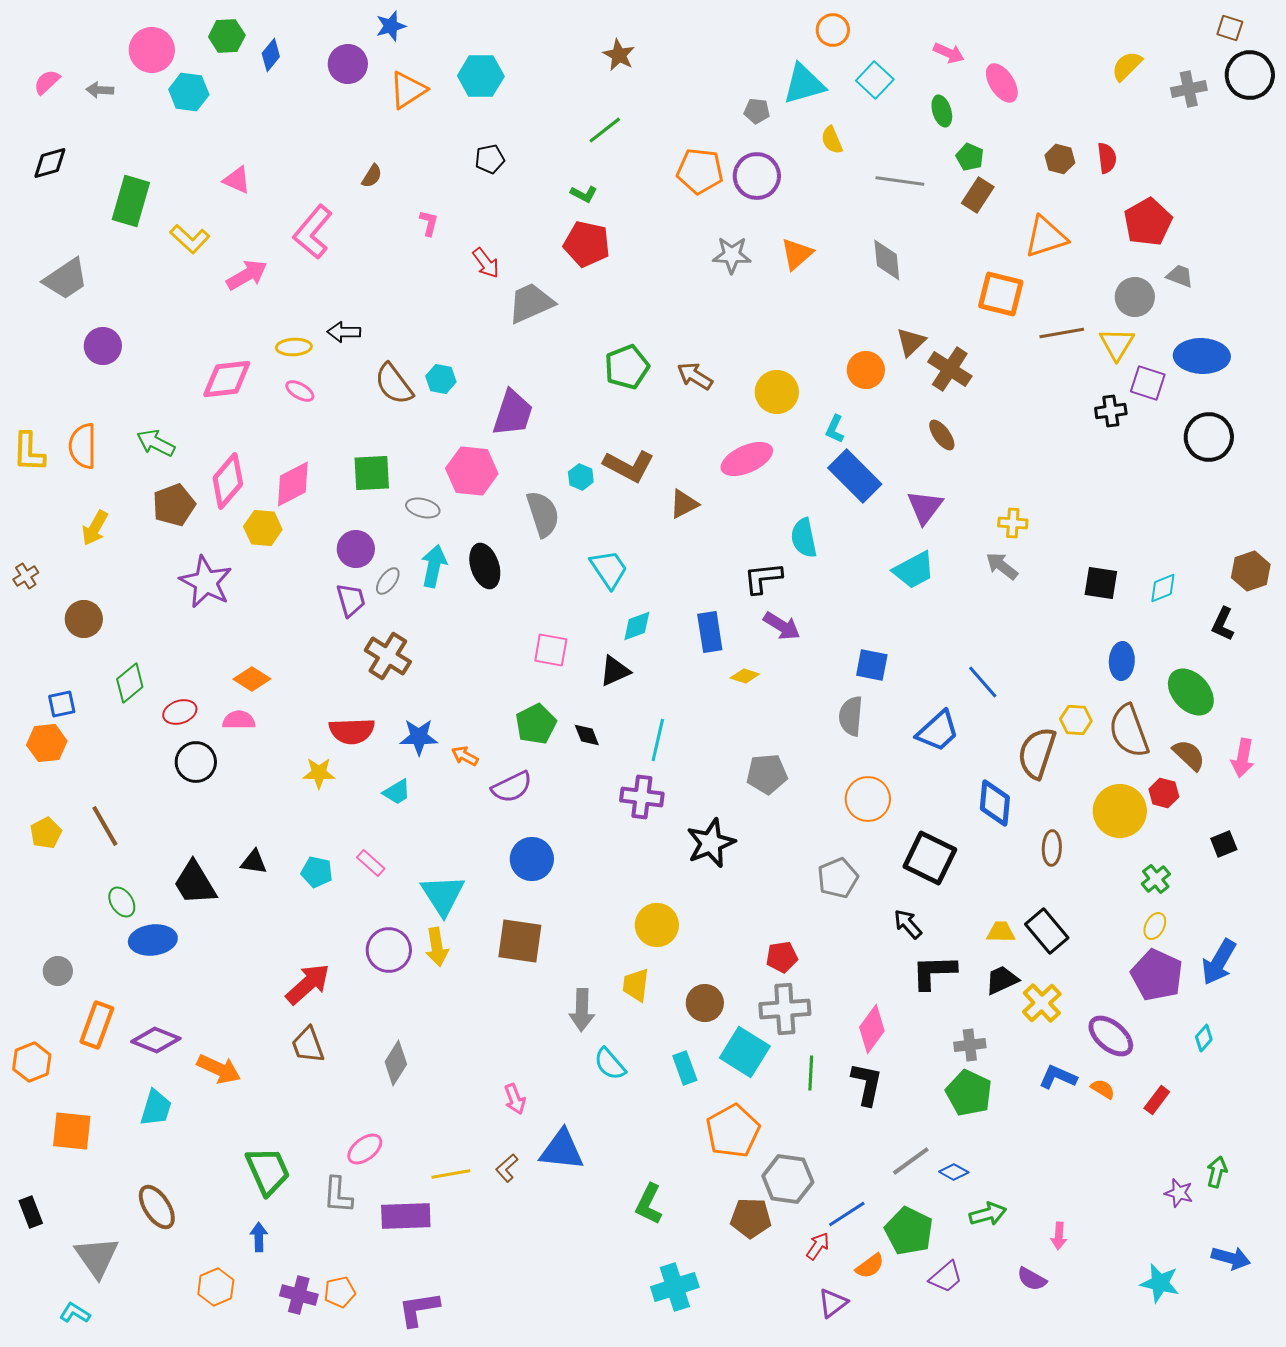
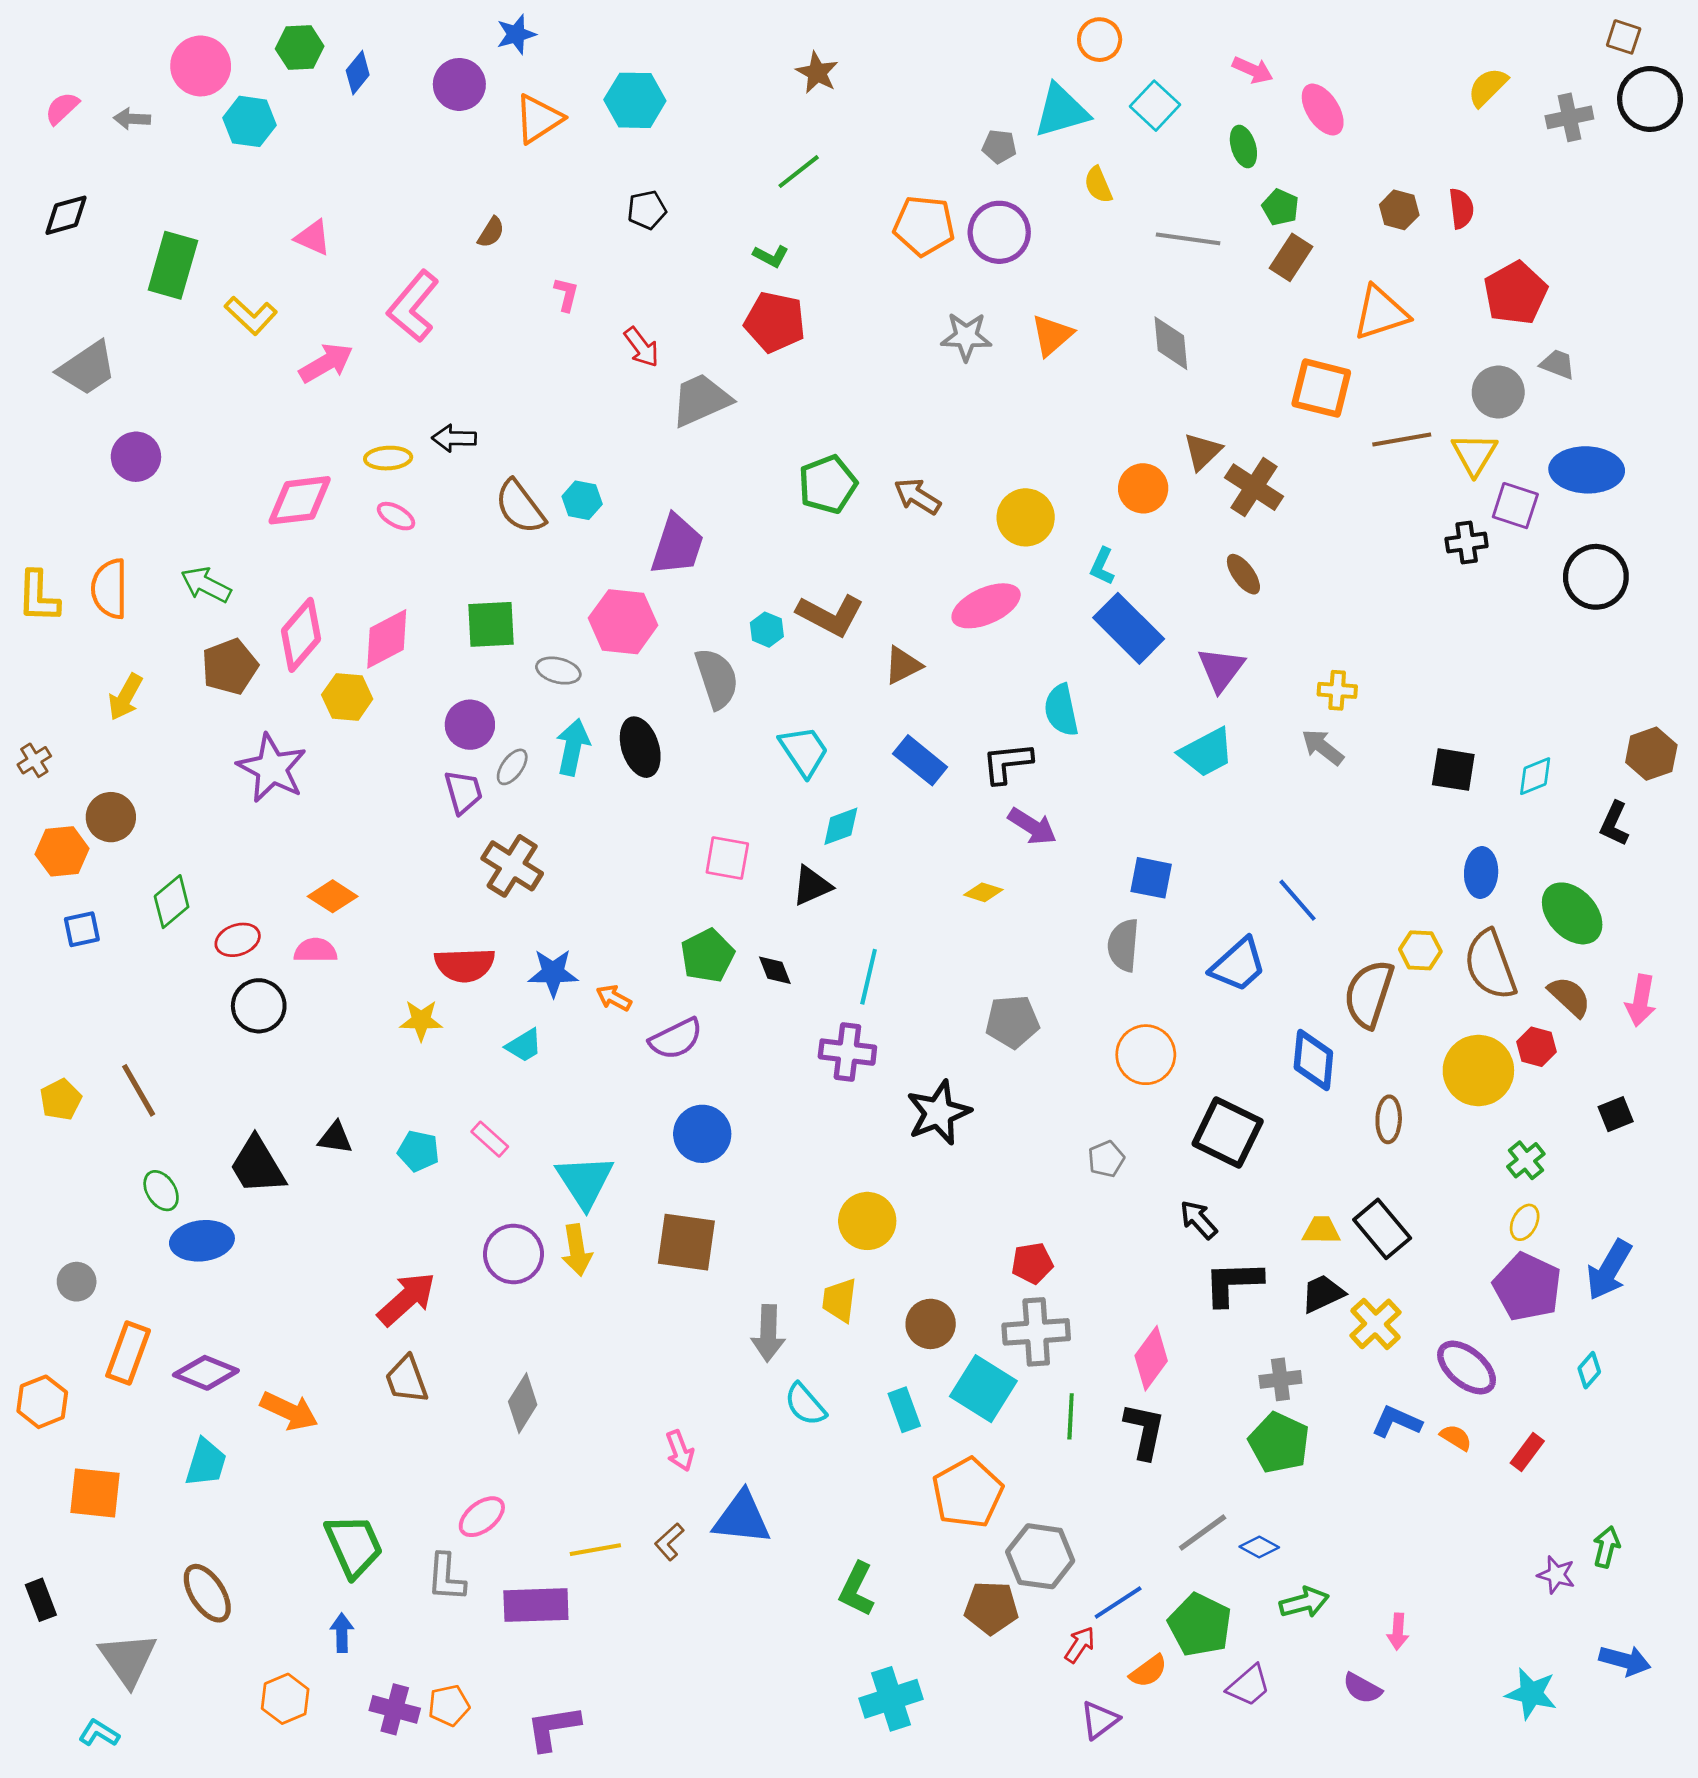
blue rectangle: (710, 632) -> (920, 760), moved, turned -42
orange hexagon: (47, 743) -> (62, 851), moved
gray pentagon: (838, 878) -> (1106, 1159), size x0.7

